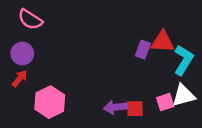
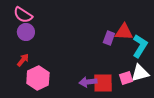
purple circle: (22, 54) -> (26, 32), moved
red arrow: (20, 78) -> (23, 60), moved
red square: (135, 109) -> (103, 83), size x1.5

